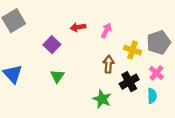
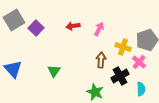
purple square: (52, 45) -> (36, 28), moved
pink cross: (156, 73) -> (139, 62), moved

